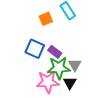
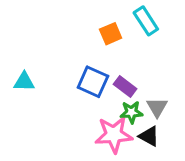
green star: (59, 68) -> (131, 112), size x0.6
black triangle: (70, 83) -> (149, 136), turned -32

